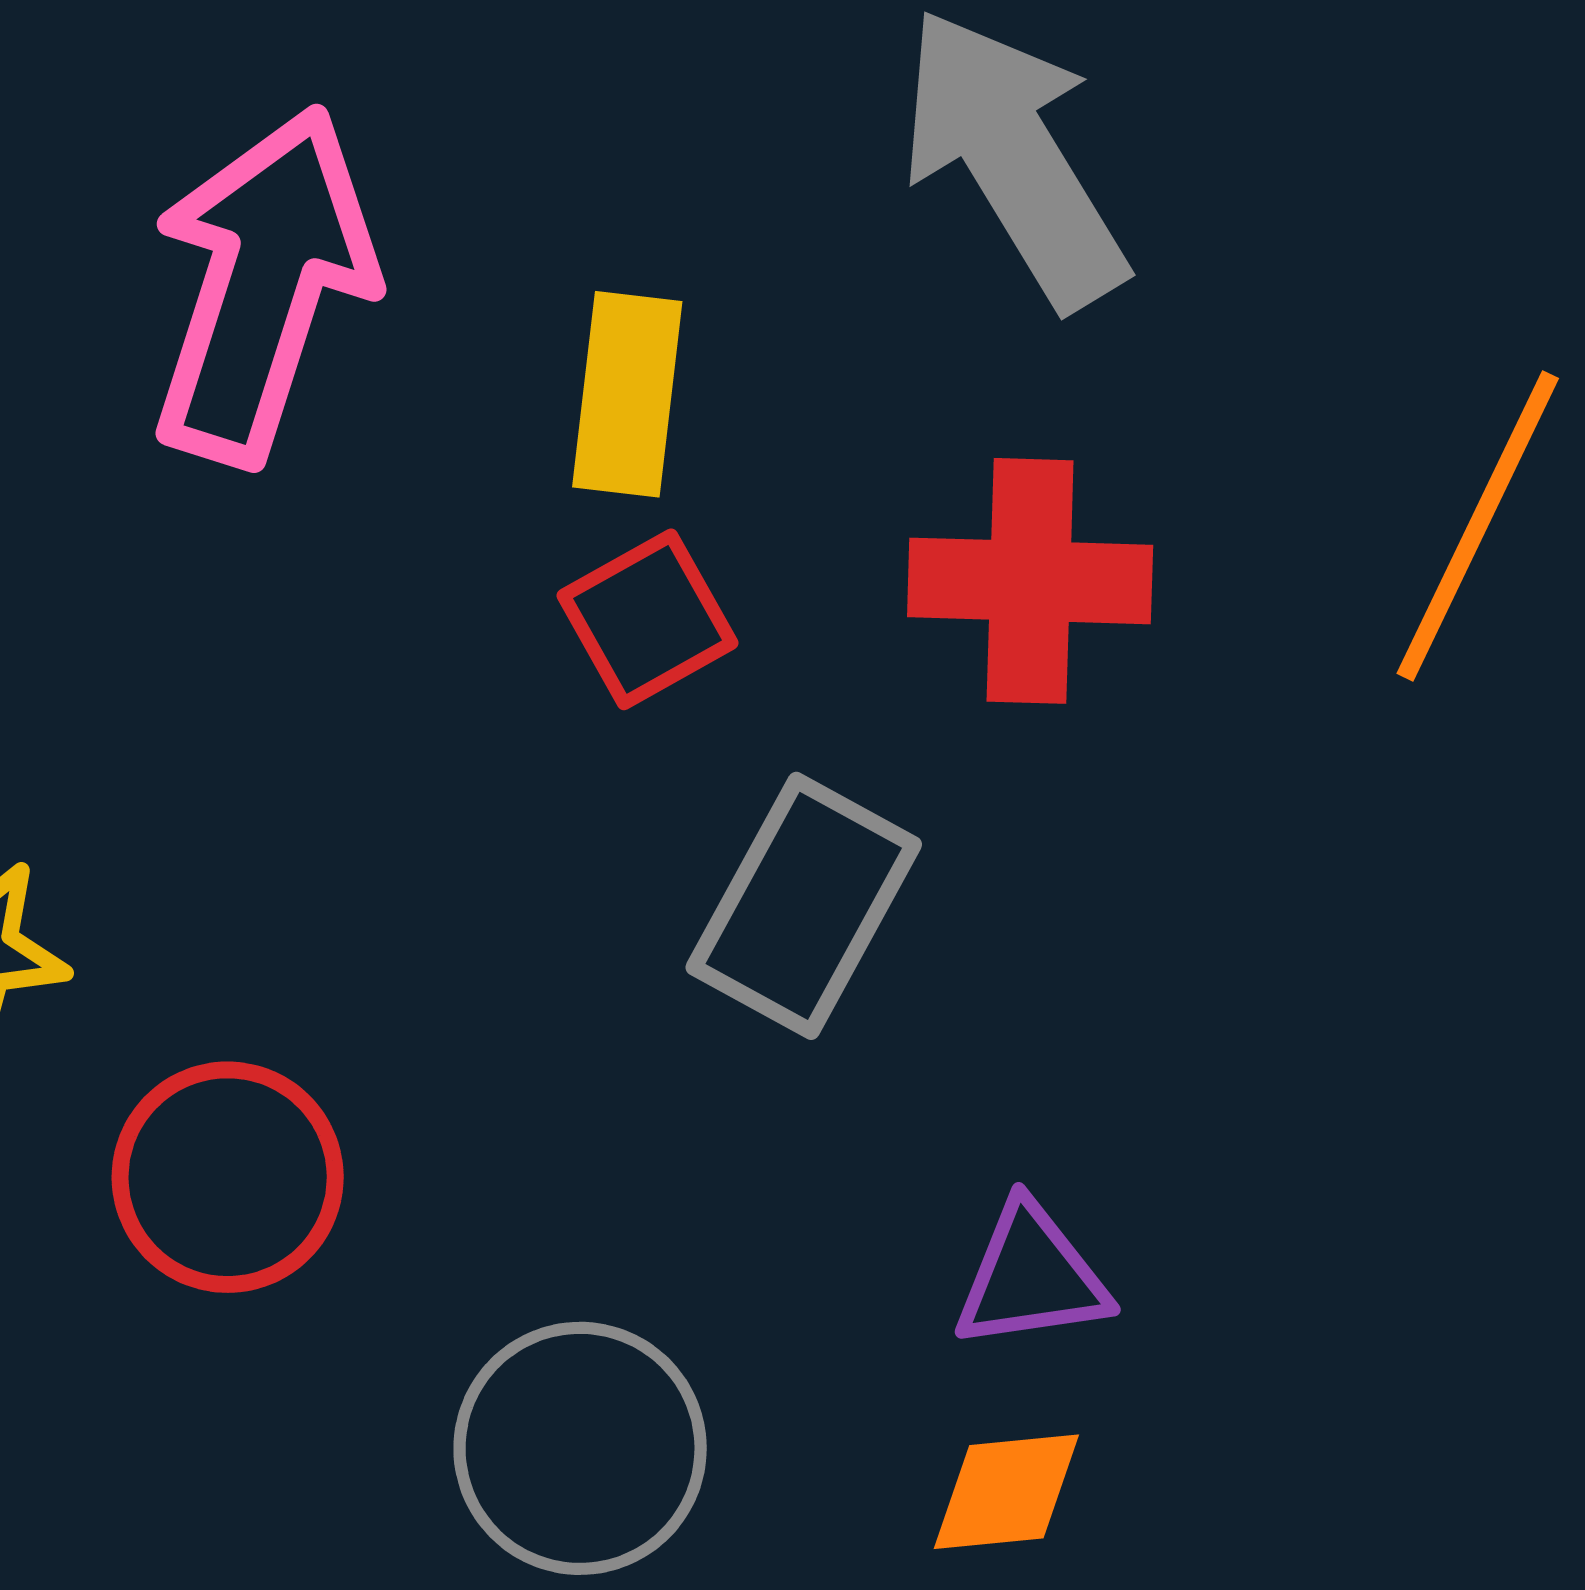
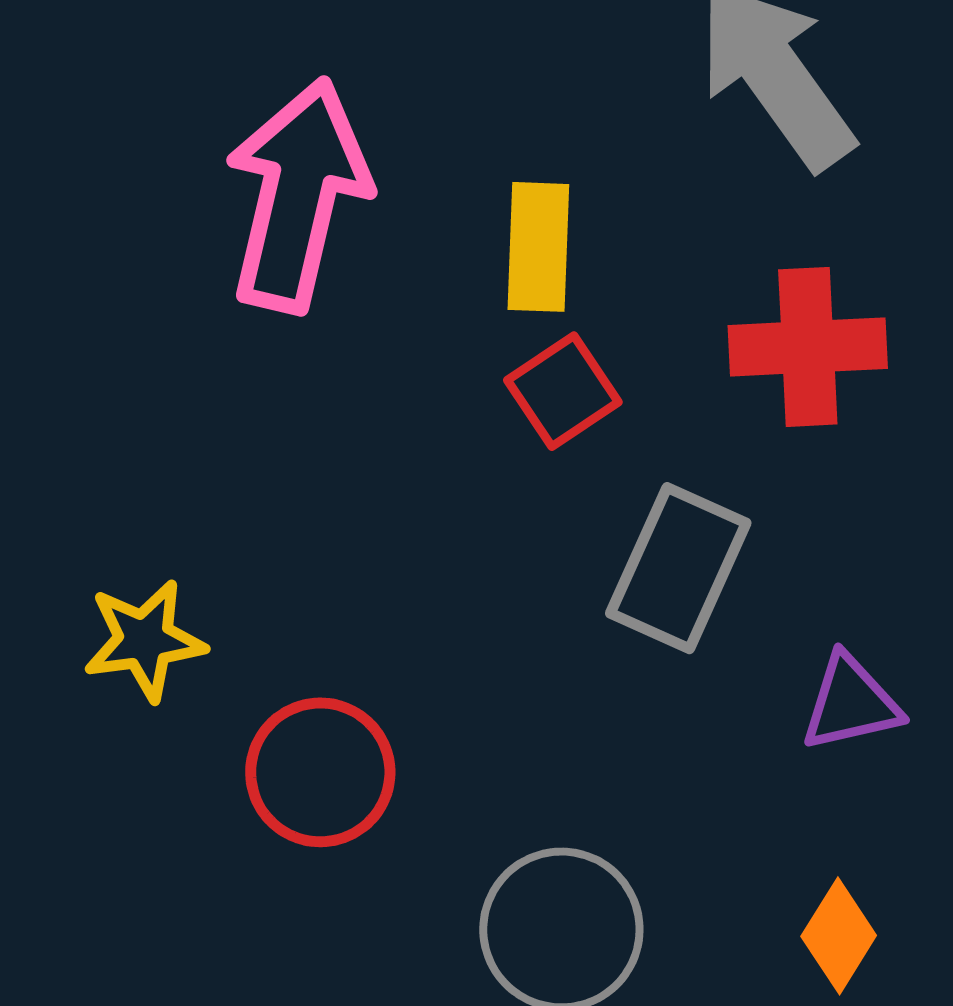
purple triangle: (1031, 1277) -> (851, 703), moved
orange diamond: (1006, 1492) -> (839, 936), turned -48

